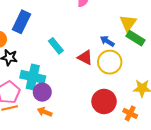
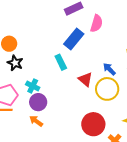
blue rectangle: (22, 22) -> (74, 39), moved
cyan cross: (33, 77) -> (33, 86), size x0.6

